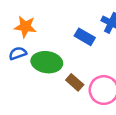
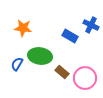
blue semicircle: (18, 53) -> (17, 64), moved, turned -40

